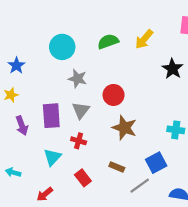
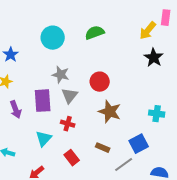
yellow arrow: (144, 39) -> (148, 31), moved
gray star: (77, 79) -> (61, 75), moved

